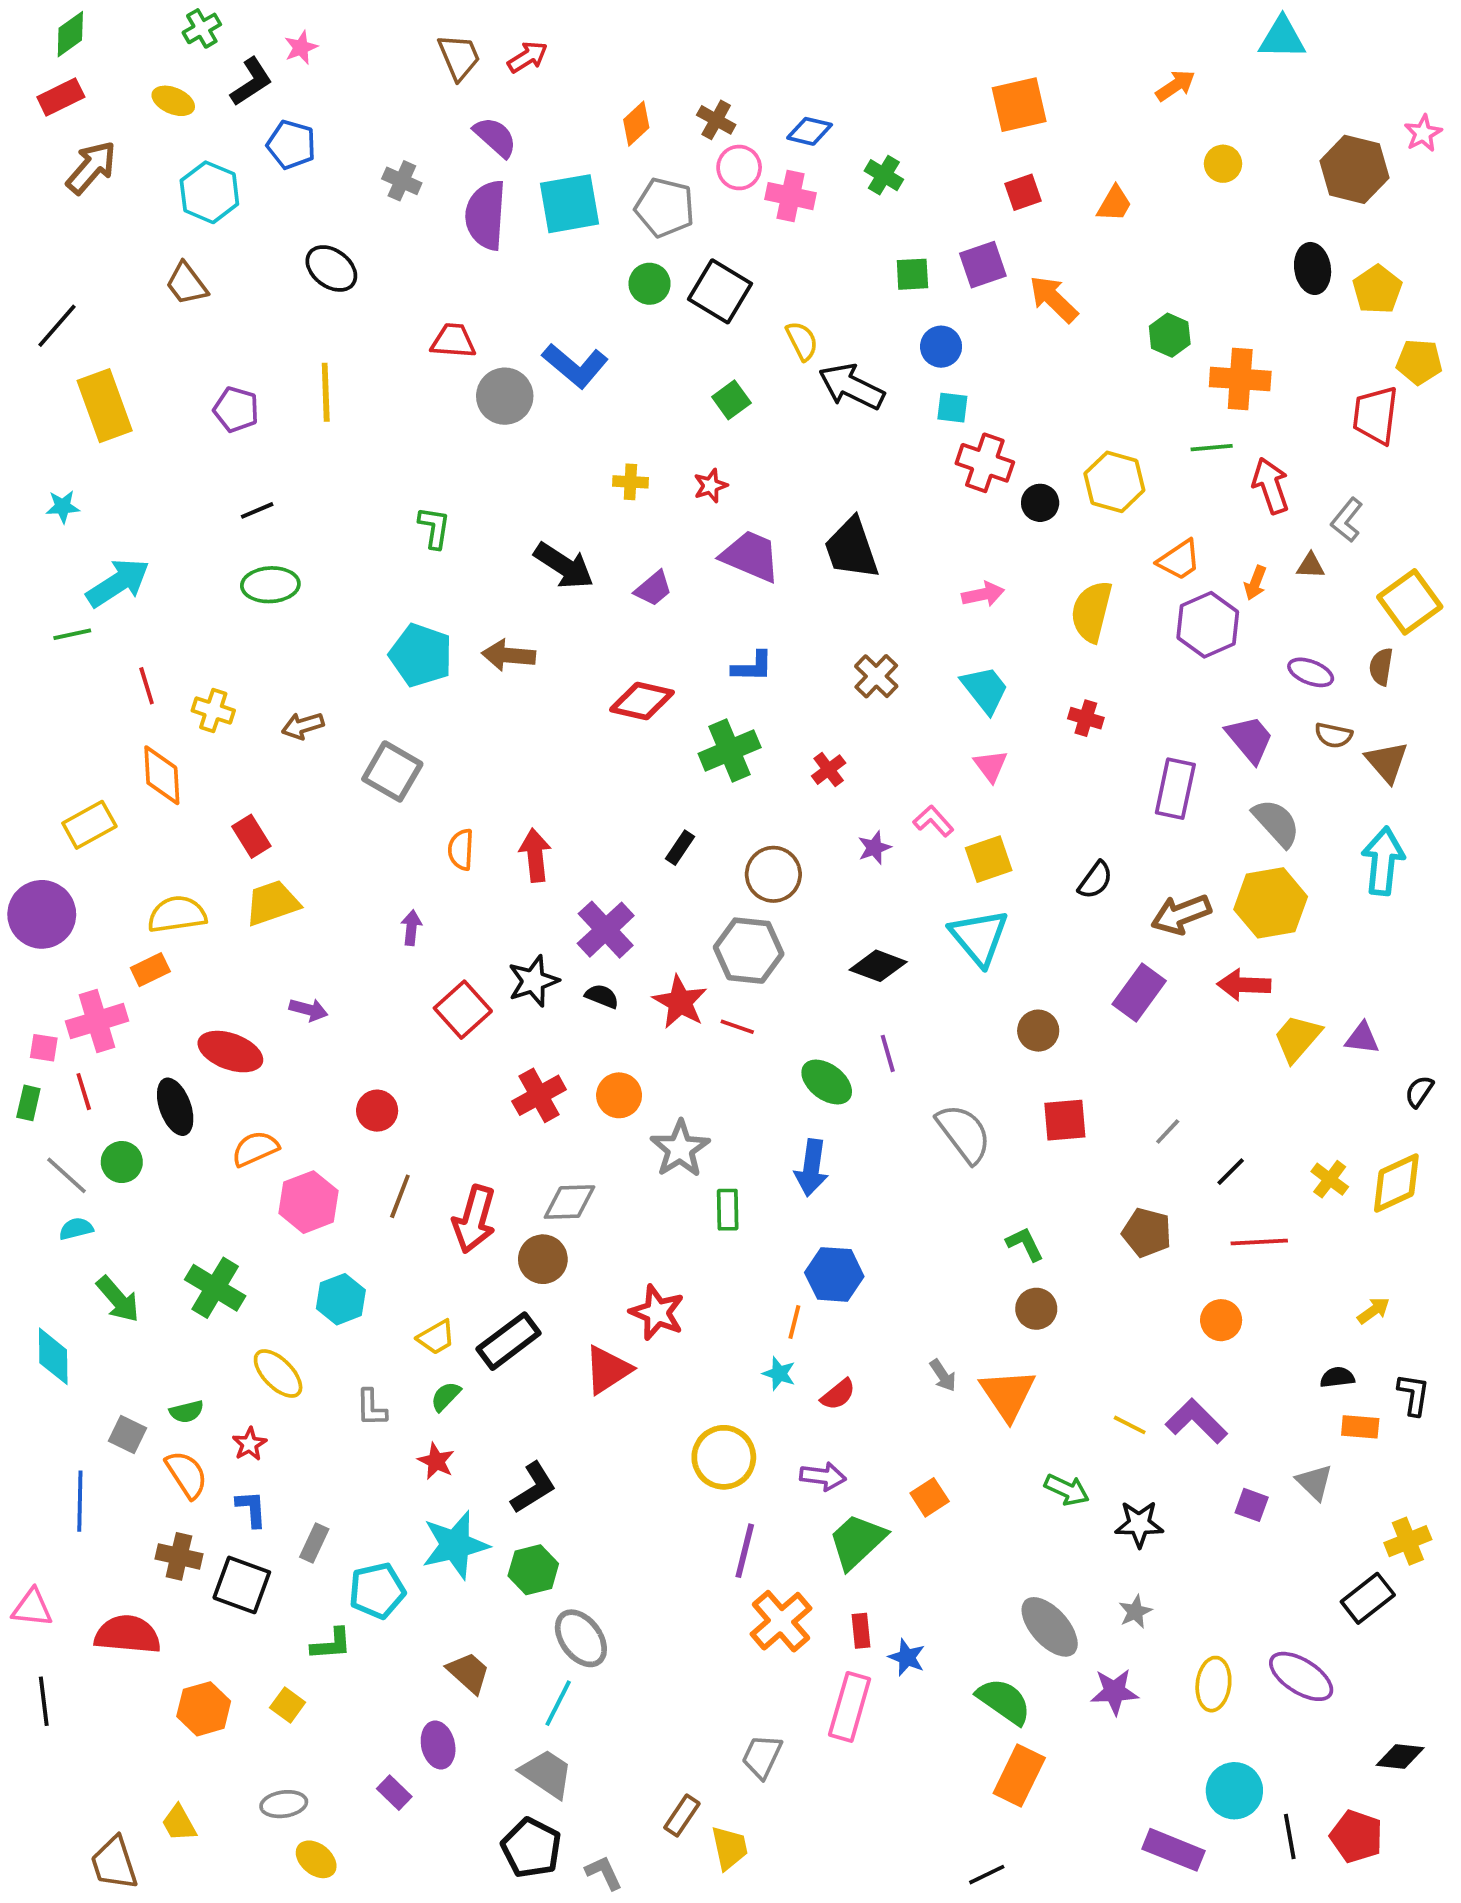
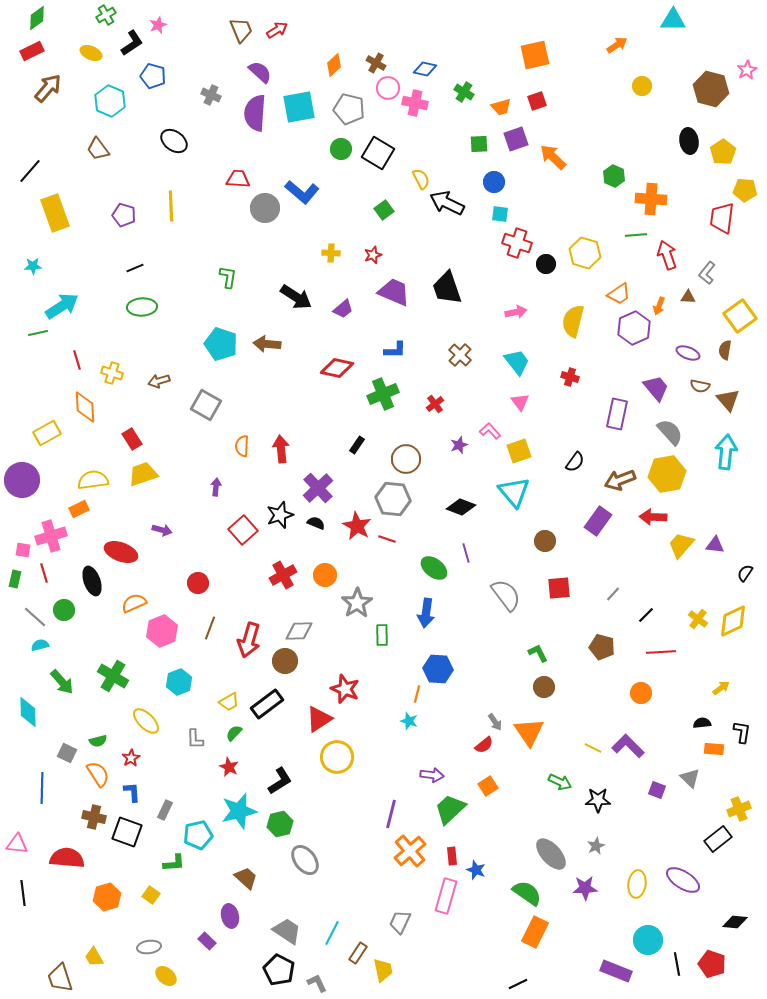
orange trapezoid: (1114, 204) -> (501, 107), moved, turned 45
red semicircle: (838, 1394) -> (484, 745), moved
yellow circle: (724, 1457) -> (337, 757), moved
cyan line: (558, 1703) -> (332, 933), moved

